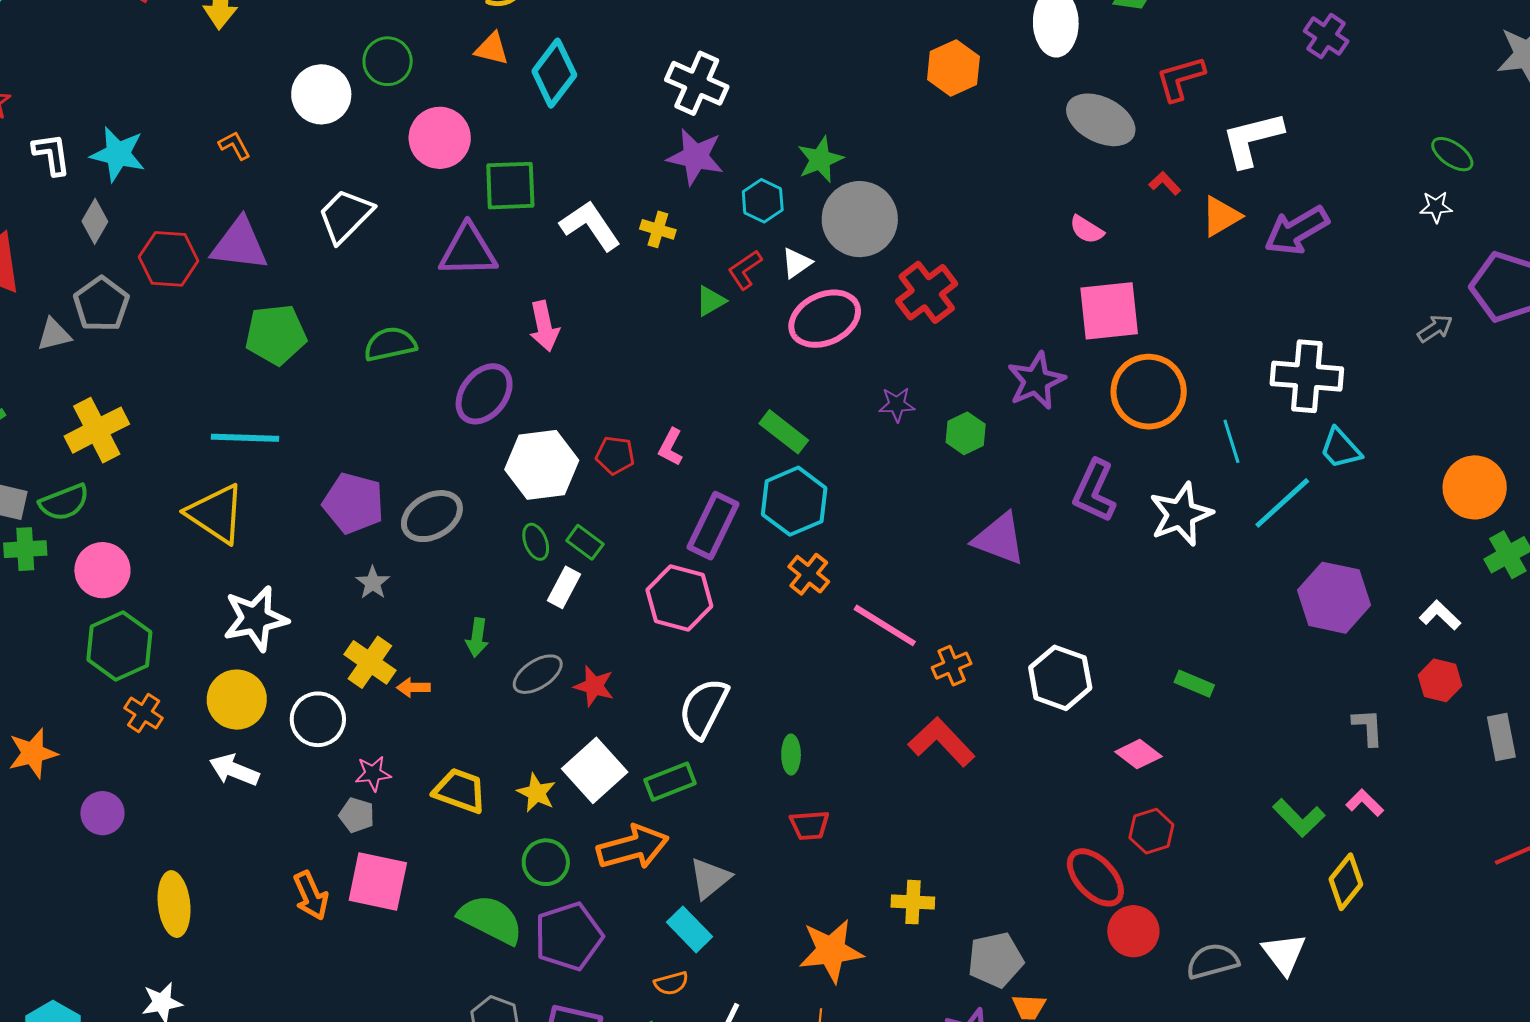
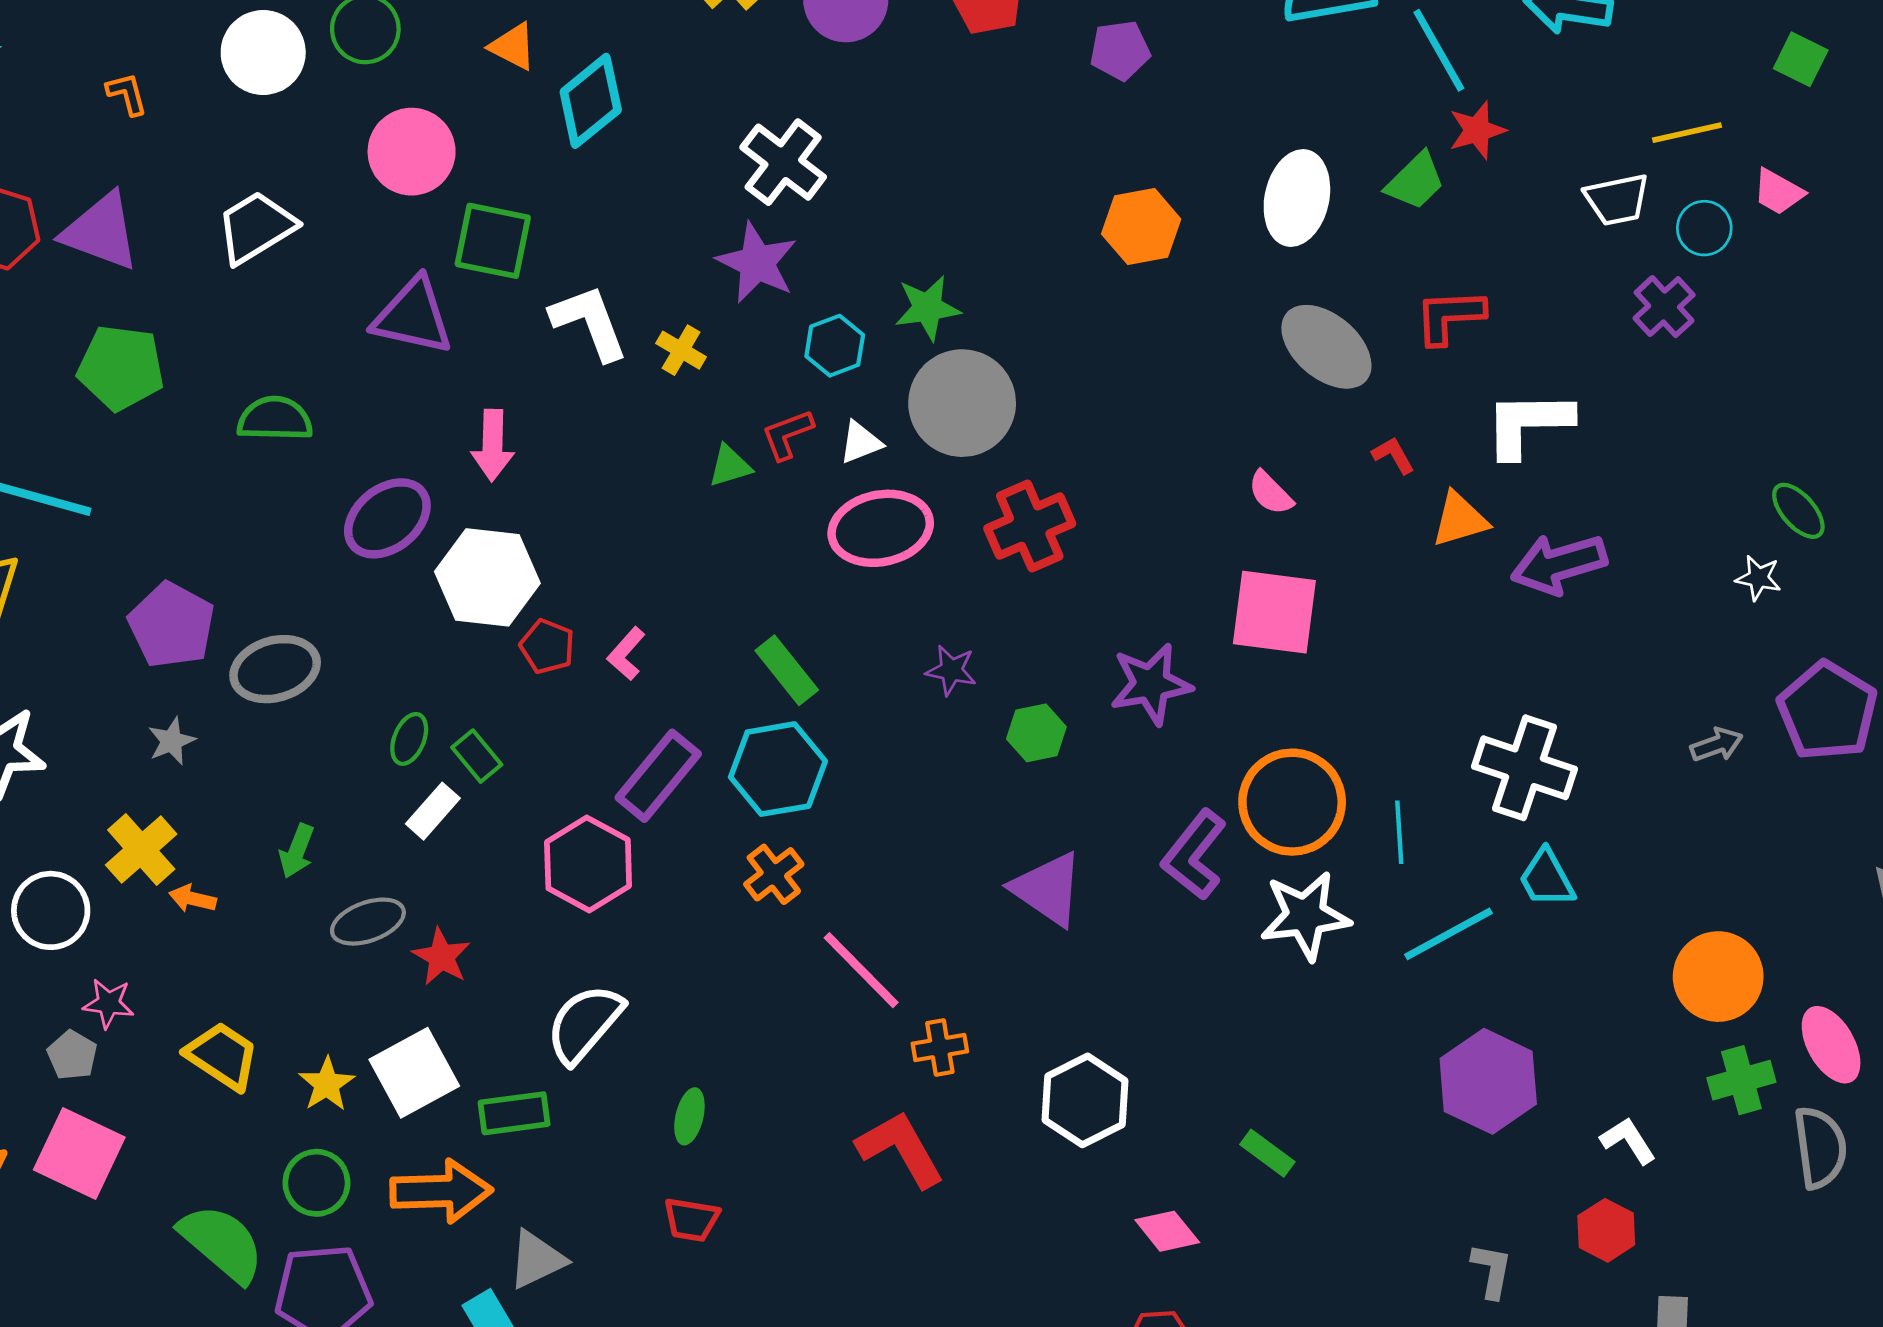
orange circle: (1149, 392) -> (1292, 802), moved
white hexagon: (542, 465) -> (487, 577), moved
green ellipse: (536, 542) -> (409, 739), turned 30

